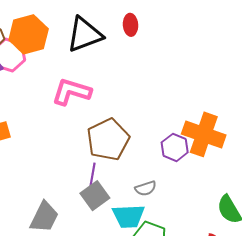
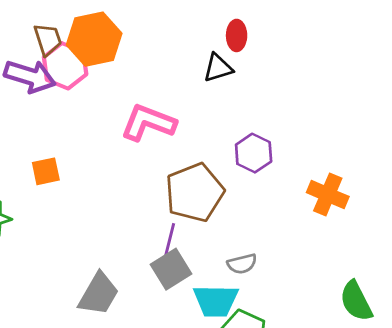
black triangle: (85, 34) -> (218, 68), moved, size x0.6
orange cross: (204, 134) -> (328, 195), size x0.7
purple hexagon: (175, 147) -> (254, 153), moved

